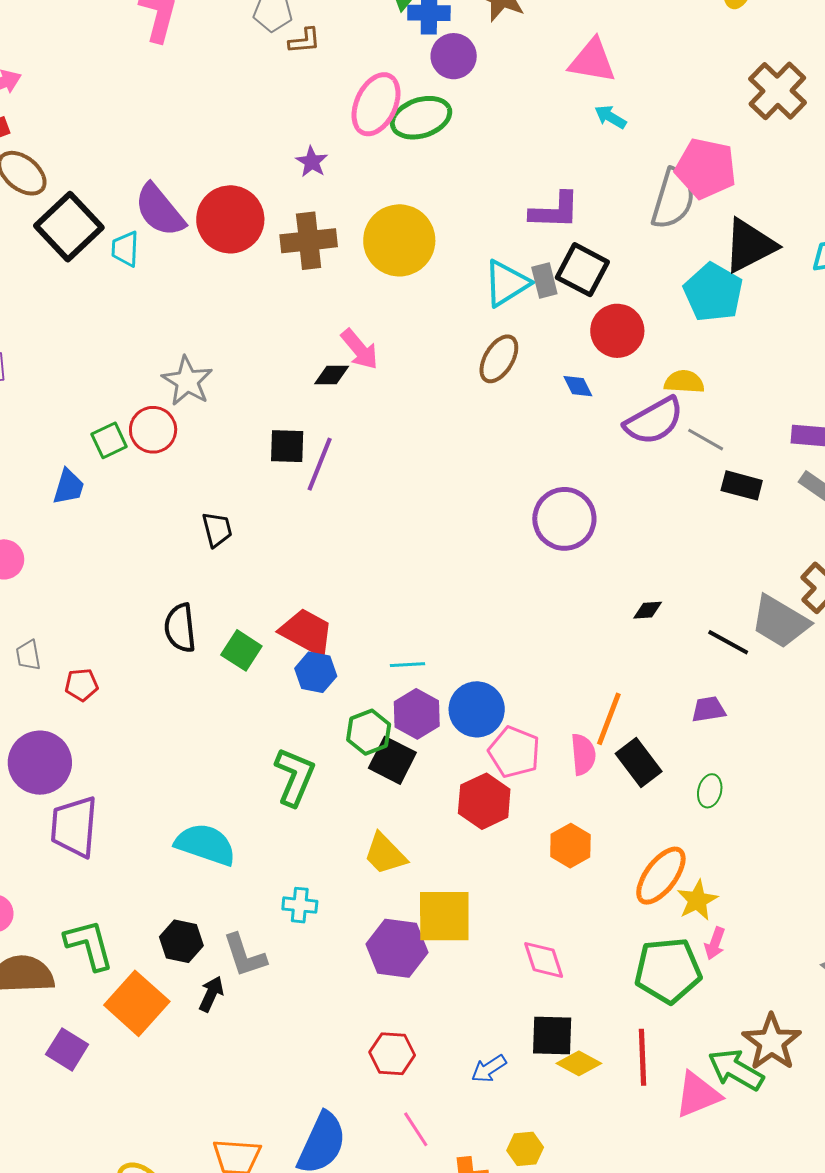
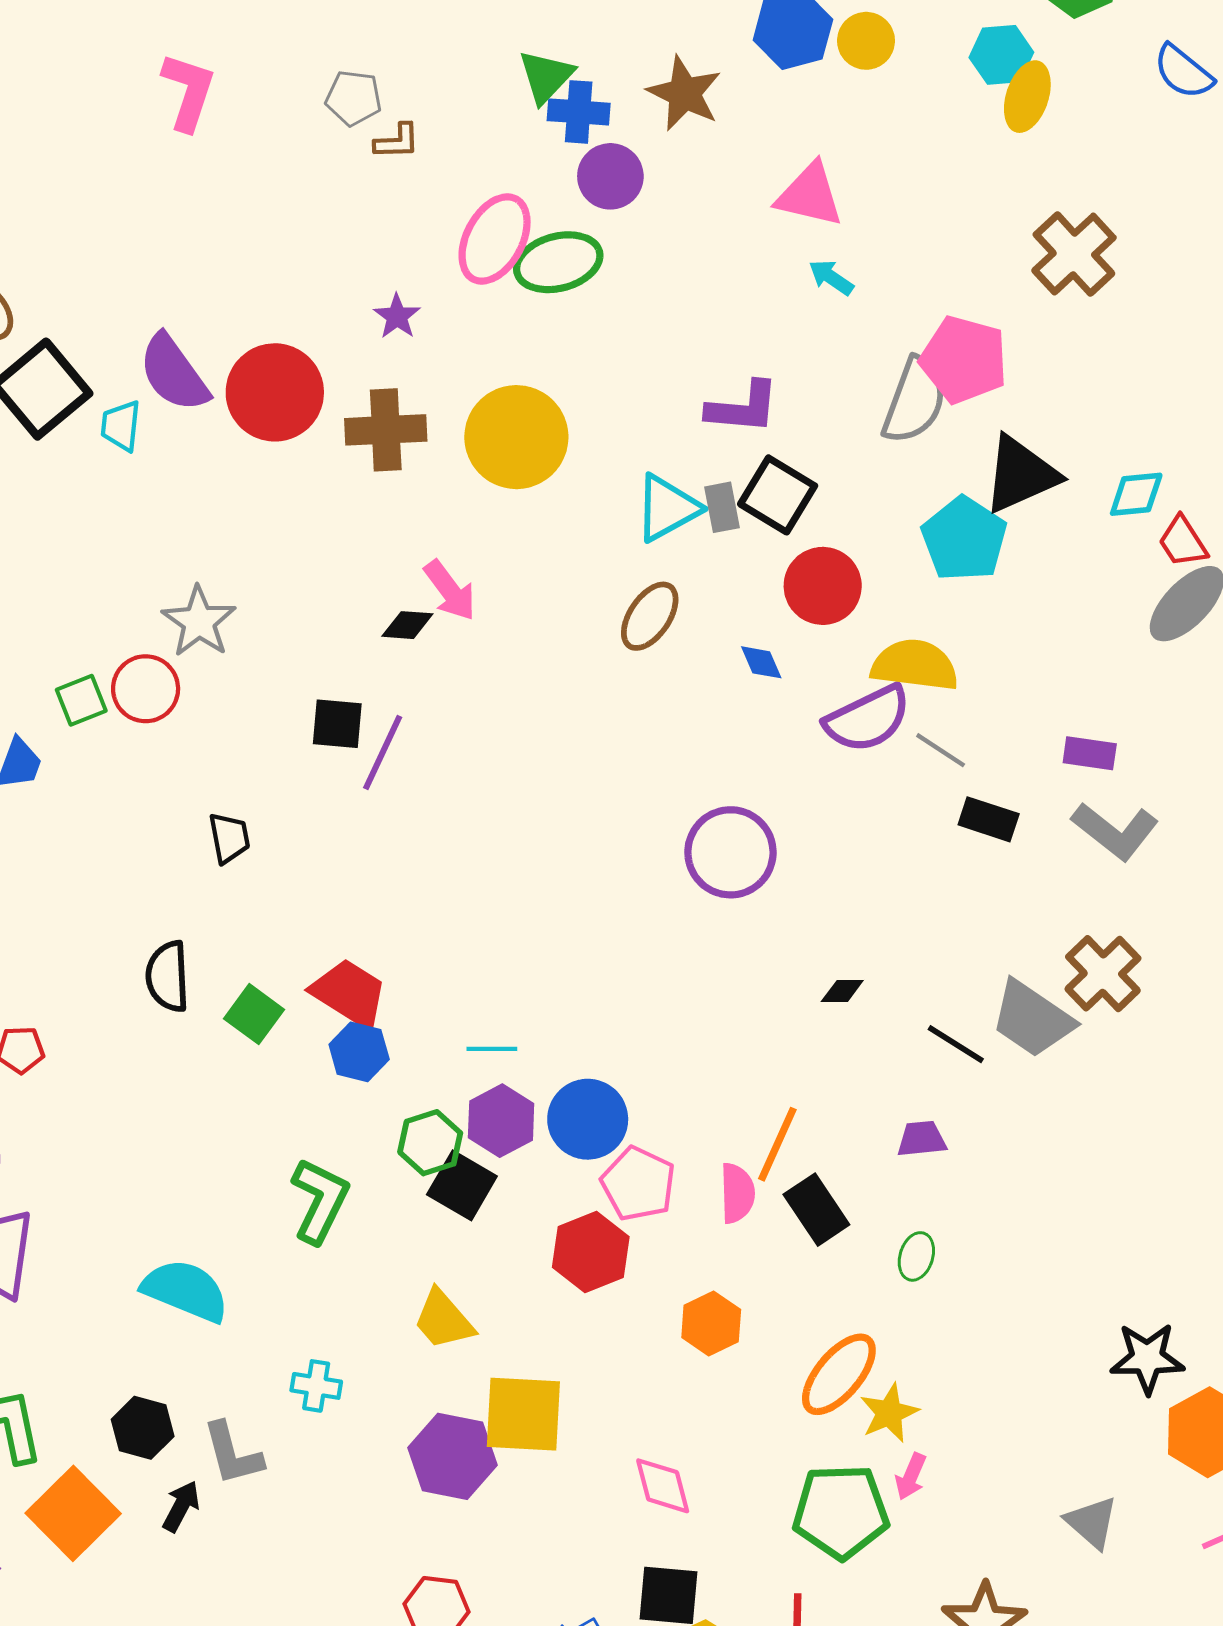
yellow semicircle: (684, 382) -> (915, 665), size x1.5

